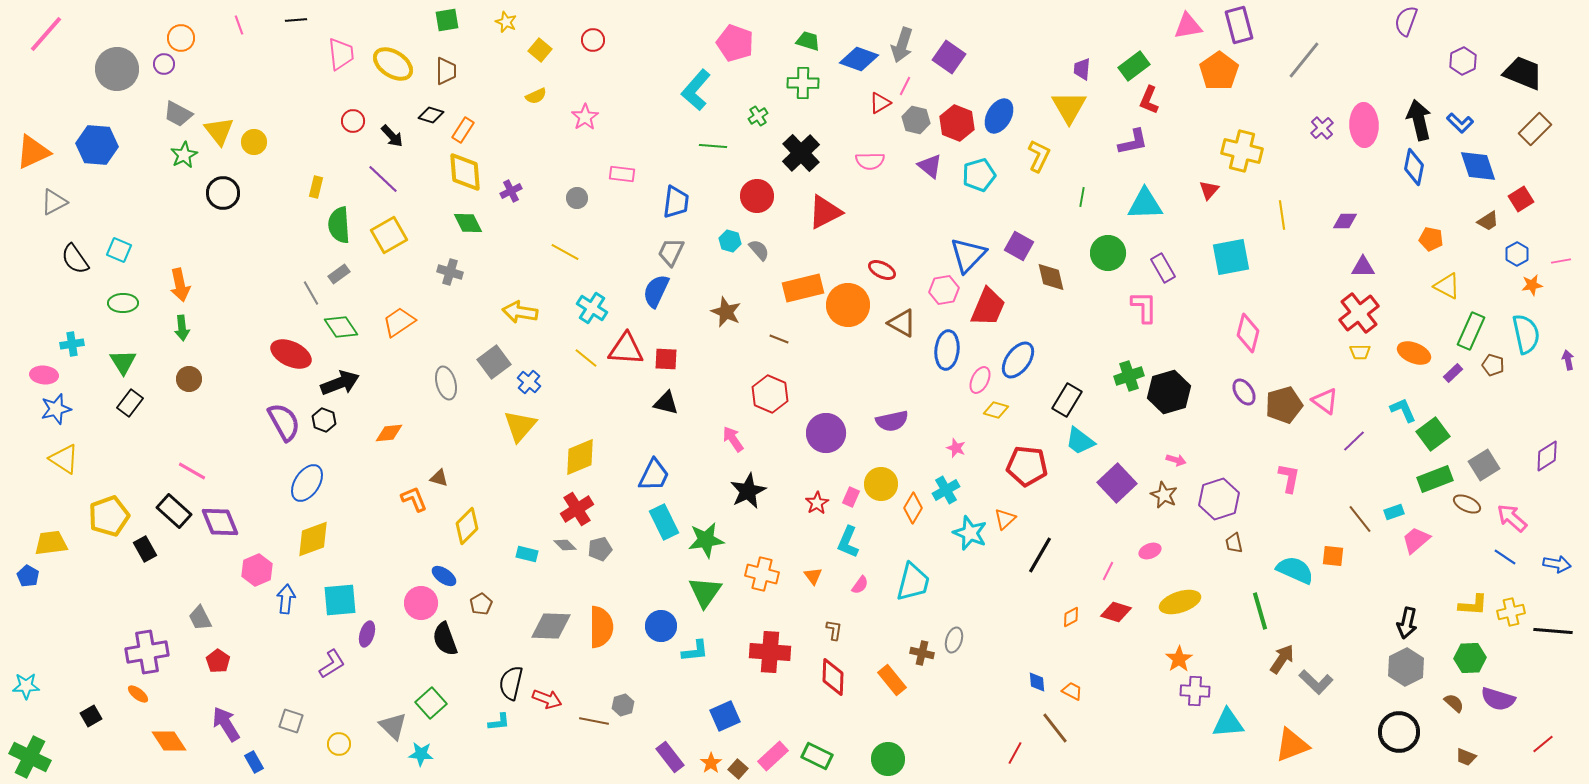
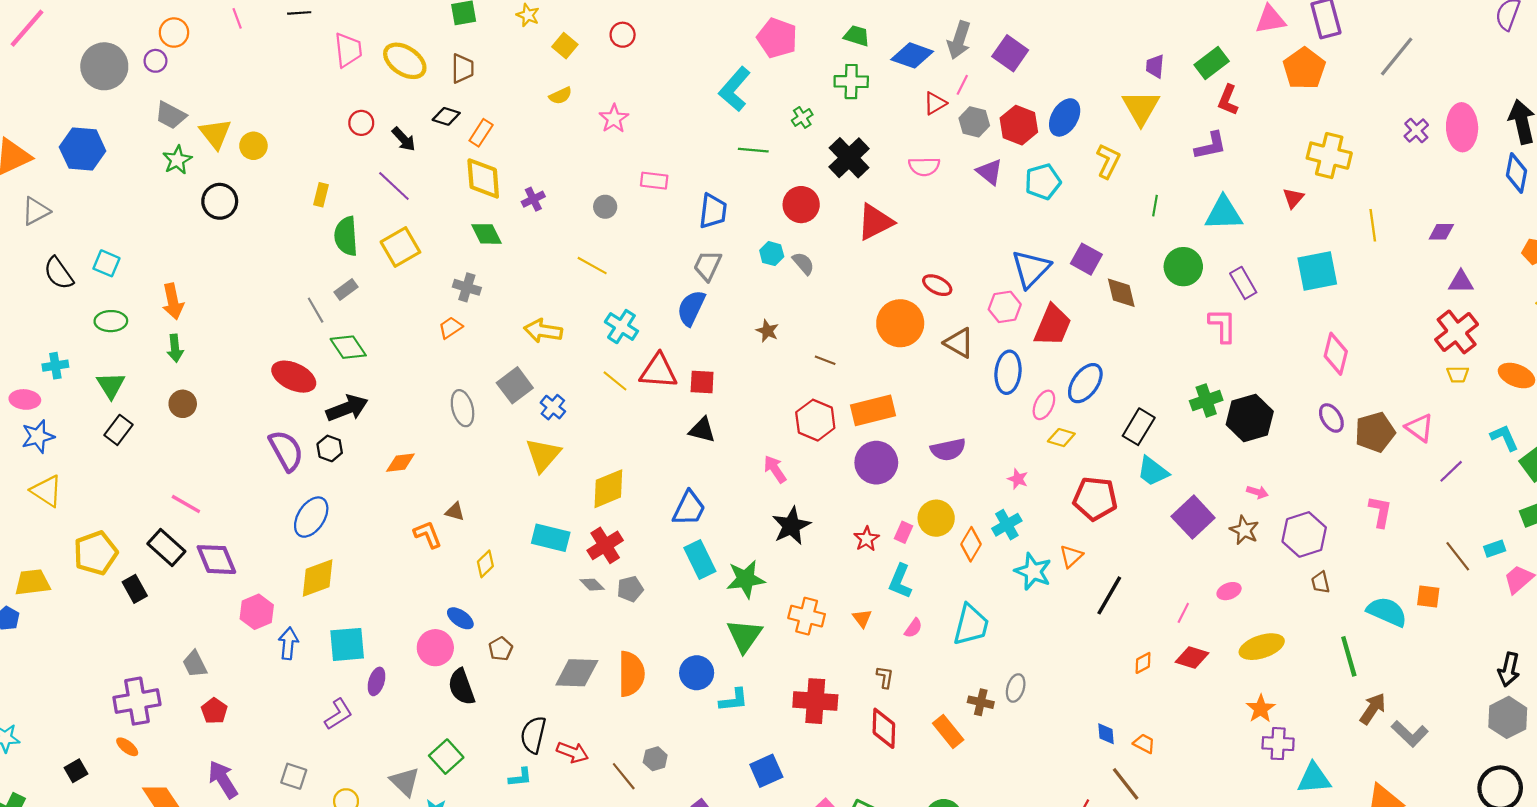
orange rectangle: (803, 288) -> (873, 410), moved
brown star: (726, 312) -> (767, 331), size x0.7
orange trapezoid: (399, 322) -> (451, 328), moved, size x0.7
yellow diamond: (467, 526) -> (485, 564), size x0.7
cyan rectangle: (527, 554) -> (551, 538), moved, size x1.6
brown line: (594, 721) -> (624, 776), turned 40

